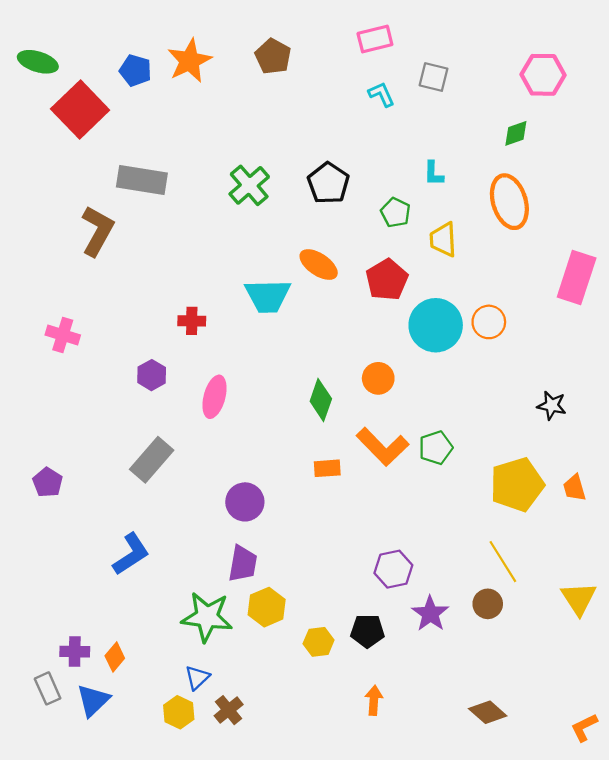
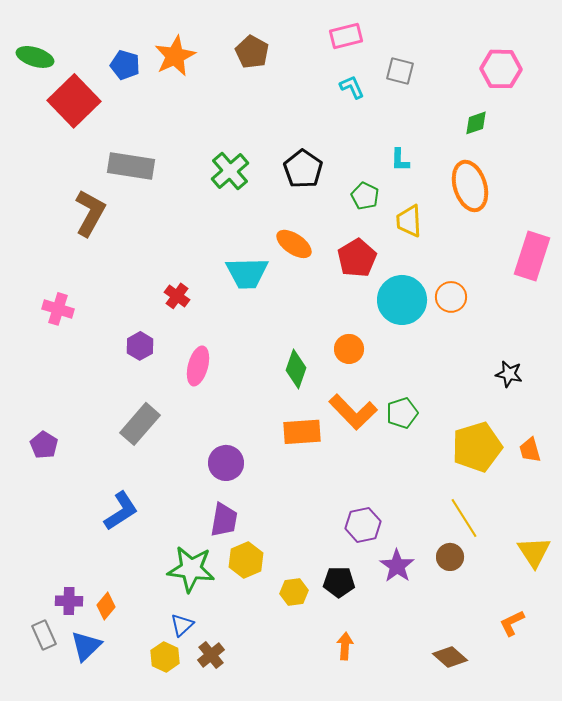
red cross: (192, 321) -> (177, 296), turned 35
orange rectangle: (327, 468) -> (302, 432), size x1.5
orange L-shape: (584, 727) -> (512, 623), moved

